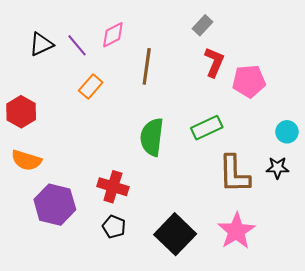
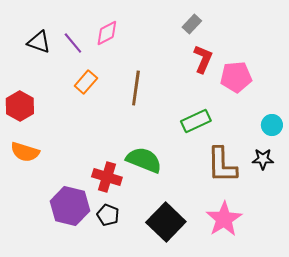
black triangle: (41, 44) -> (39, 42), turned 45
brown line: (147, 66) -> (136, 88), moved
green semicircle: (152, 137) -> (144, 160), moved, turned 105
purple hexagon: (55, 205) -> (70, 206), moved

